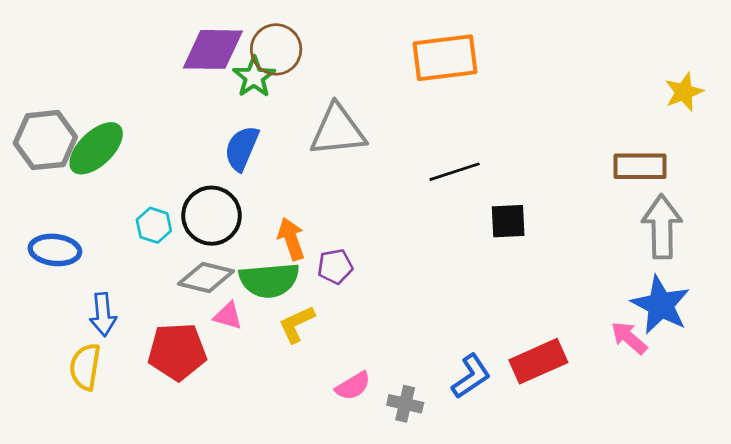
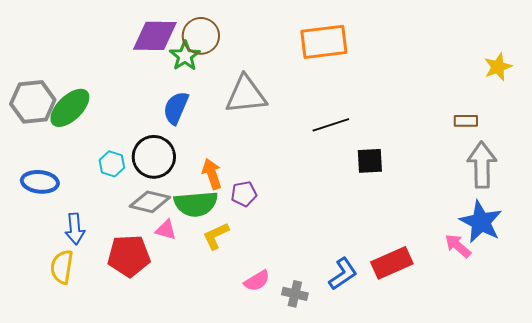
brown rectangle: (640, 166) -> (466, 121), size x0.6

